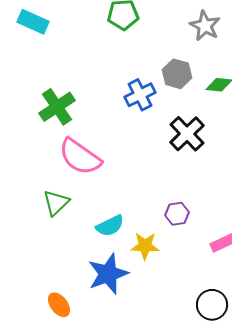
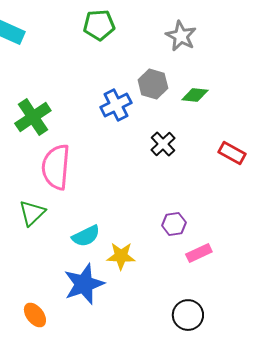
black cross: (187, 134) -> (163, 144), size x0.7
pink semicircle: (80, 157) -> (56, 167), turned 60
purple hexagon: (177, 214) -> (174, 224), moved

